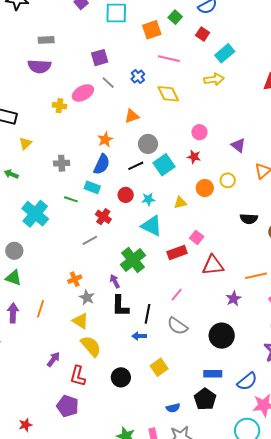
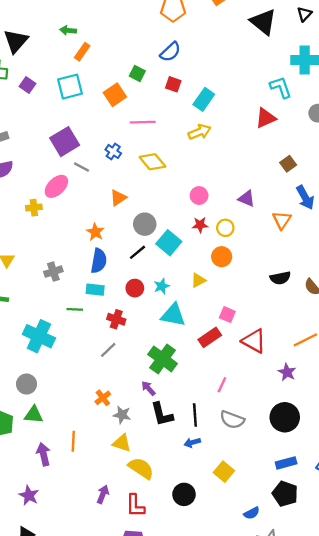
purple square: (100, 58) -> (65, 142), size x1.4
yellow circle: (228, 180) -> (225, 228), moved
red triangle: (213, 265) -> (254, 341), turned 50

